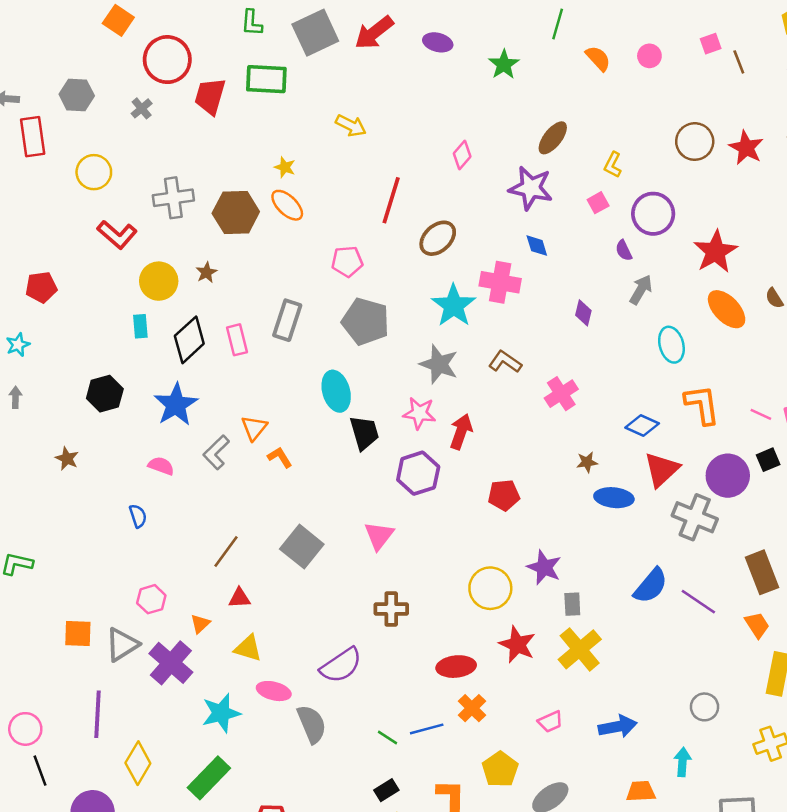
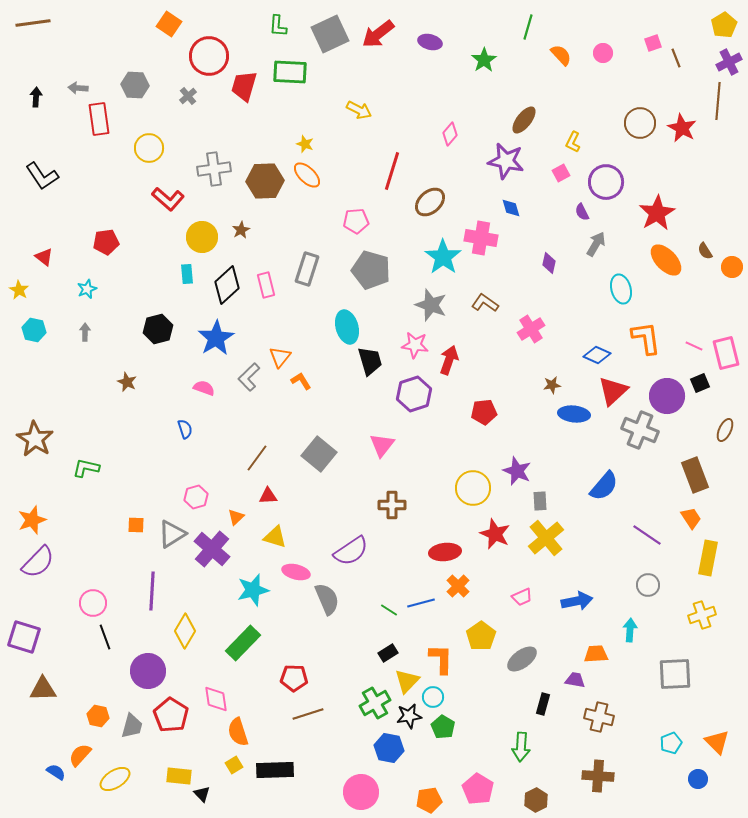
purple line: (698, 602) -> (647, 535), moved
orange square: (78, 633) -> (136, 525), size x0.7

